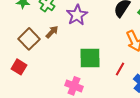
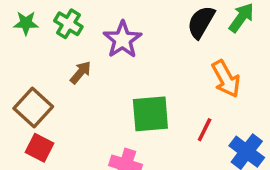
brown square: (29, 39) -> (33, 107), moved
red square: (19, 67) -> (40, 148), moved

